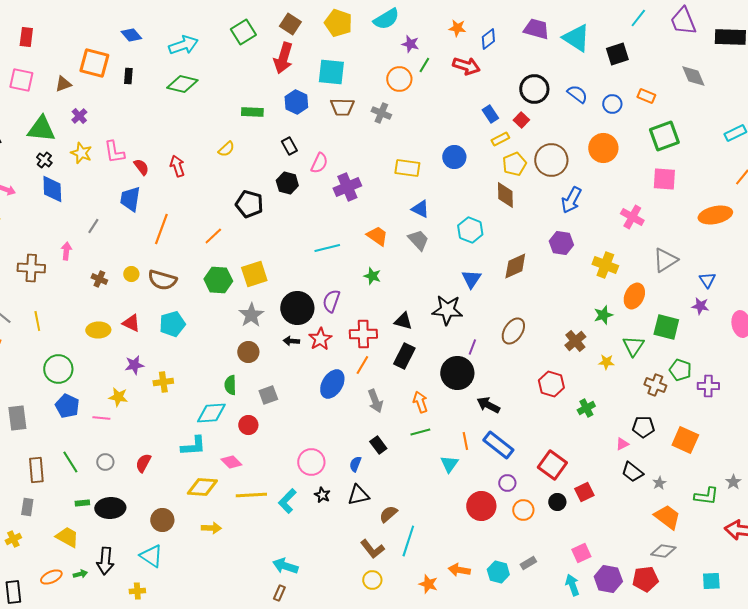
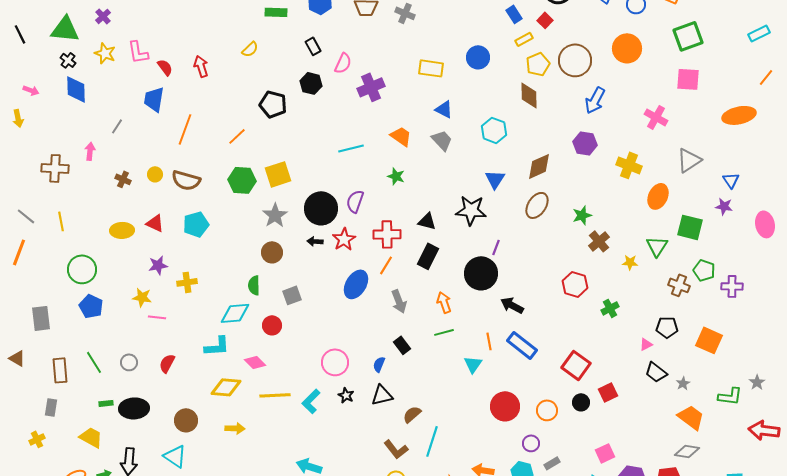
green star: (603, 315) -> (582, 215), moved
brown ellipse: (513, 331) -> (537, 205), moved
pink line: (101, 418) -> (157, 317), moved
purple circle: (507, 483) -> (531, 443), moved

